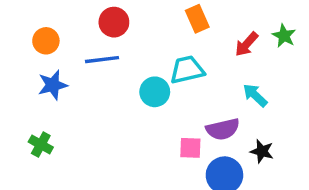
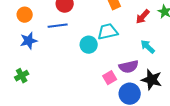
green cross: (41, 145) -> (22, 76), turned 32
pink square: (190, 148) -> (110, 78), turned -32
black star: (262, 151) -> (152, 80), size x1.5

